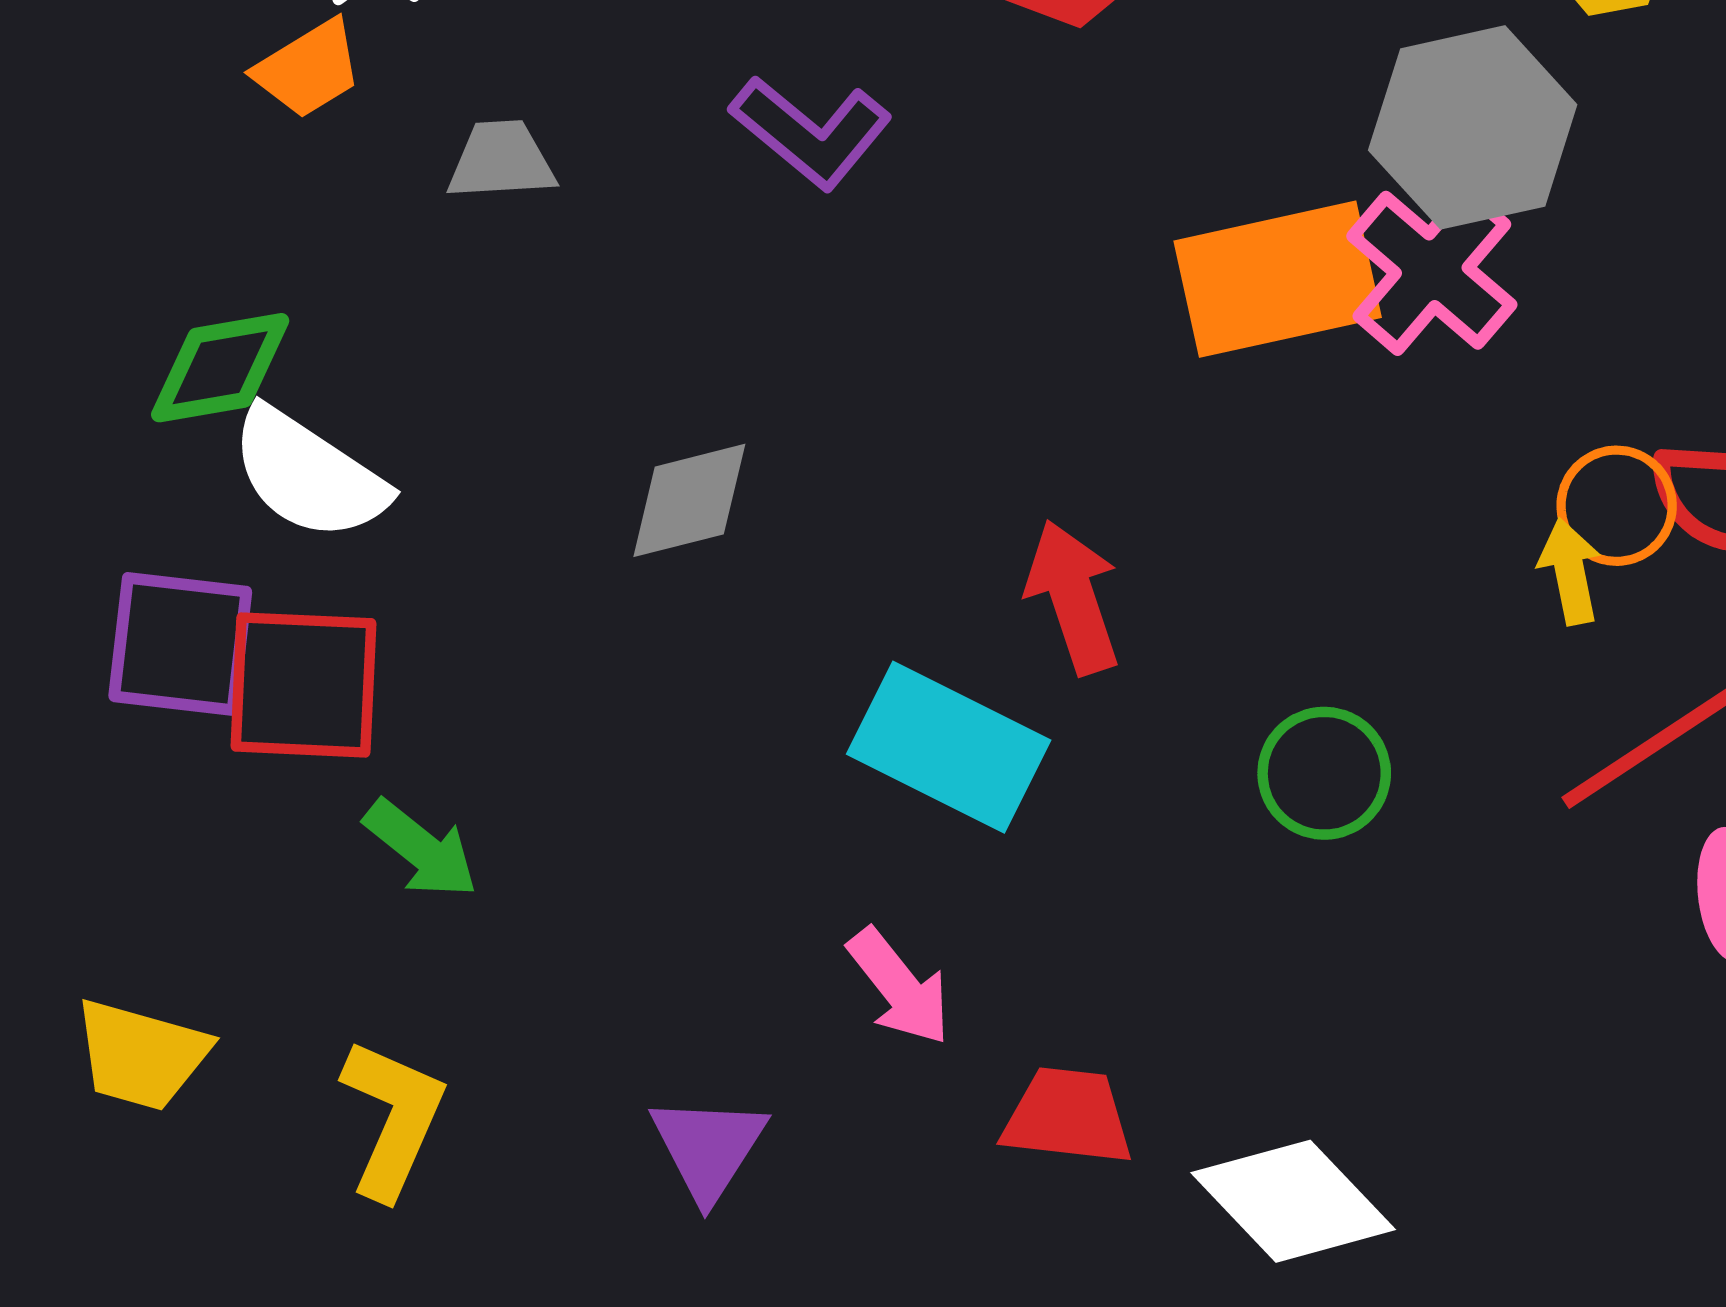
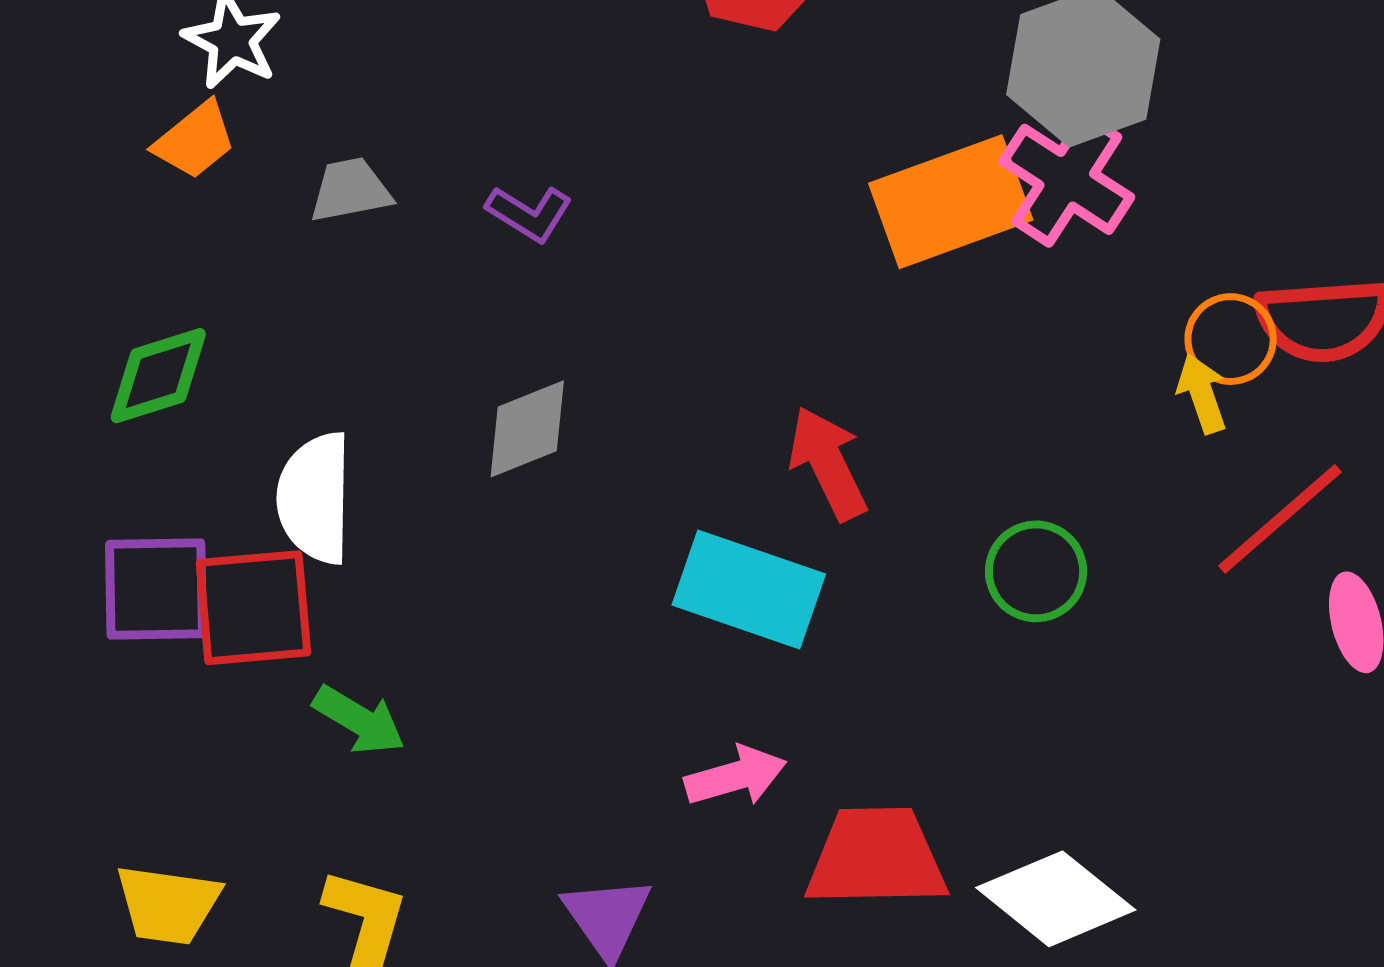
purple L-shape: (811, 132) -> (529, 213), moved, size x0.7
white semicircle: (309, 474) -> (315, 498), moved, turned 65
pink arrow: (899, 987) -> (736, 776), turned -60
red trapezoid: (1068, 1116) -> (876, 857), size x1.4

